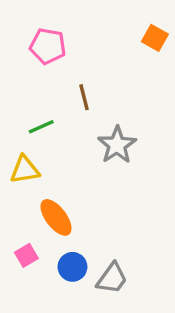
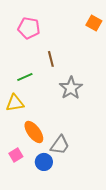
gray trapezoid: (112, 278) -> (60, 145), moved

